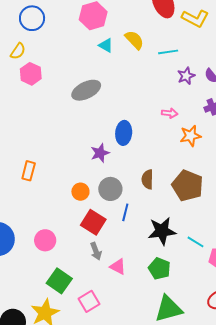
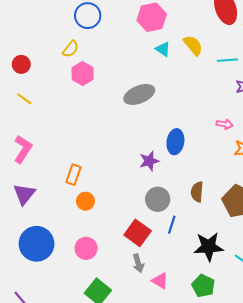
orange circle: (80, 192) -> (85, 201), moved

